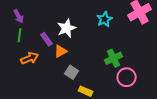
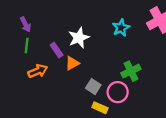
gray square: (72, 72) -> (93, 87), moved
pink circle: (127, 77) -> (118, 92), moved

